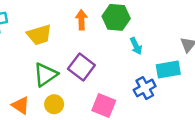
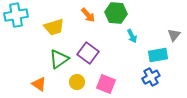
orange arrow: (81, 20) -> (88, 15), turned 140
blue cross: (145, 88) -> (151, 77), moved
yellow circle: (54, 104) -> (77, 82), moved

